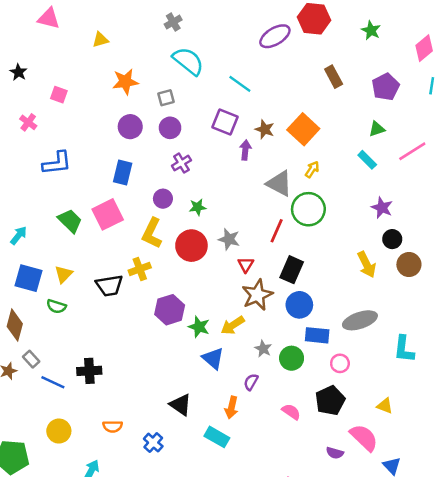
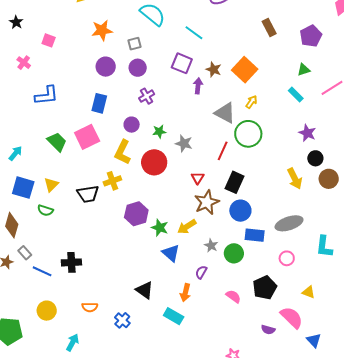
gray star: (229, 239) -> (184, 143), moved
pink circle: (340, 363) -> (287, 258), moved

